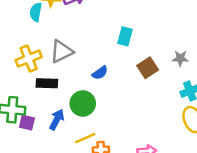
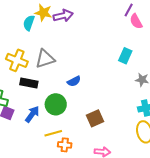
cyan rectangle: (125, 36) -> (125, 56), moved
yellow cross: (29, 59) -> (17, 60), turned 35
brown square: (148, 68) -> (95, 118), moved

